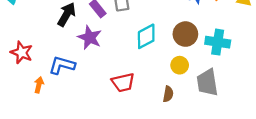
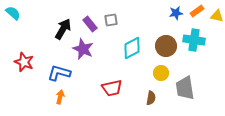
cyan cross: (218, 42) -> (194, 40), moved
orange arrow: (39, 85) -> (60, 97), moved

